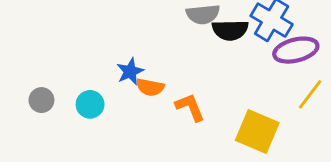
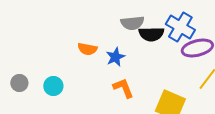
blue star: (130, 71) -> (115, 57), moved
orange semicircle: (150, 87) -> (87, 49), moved

